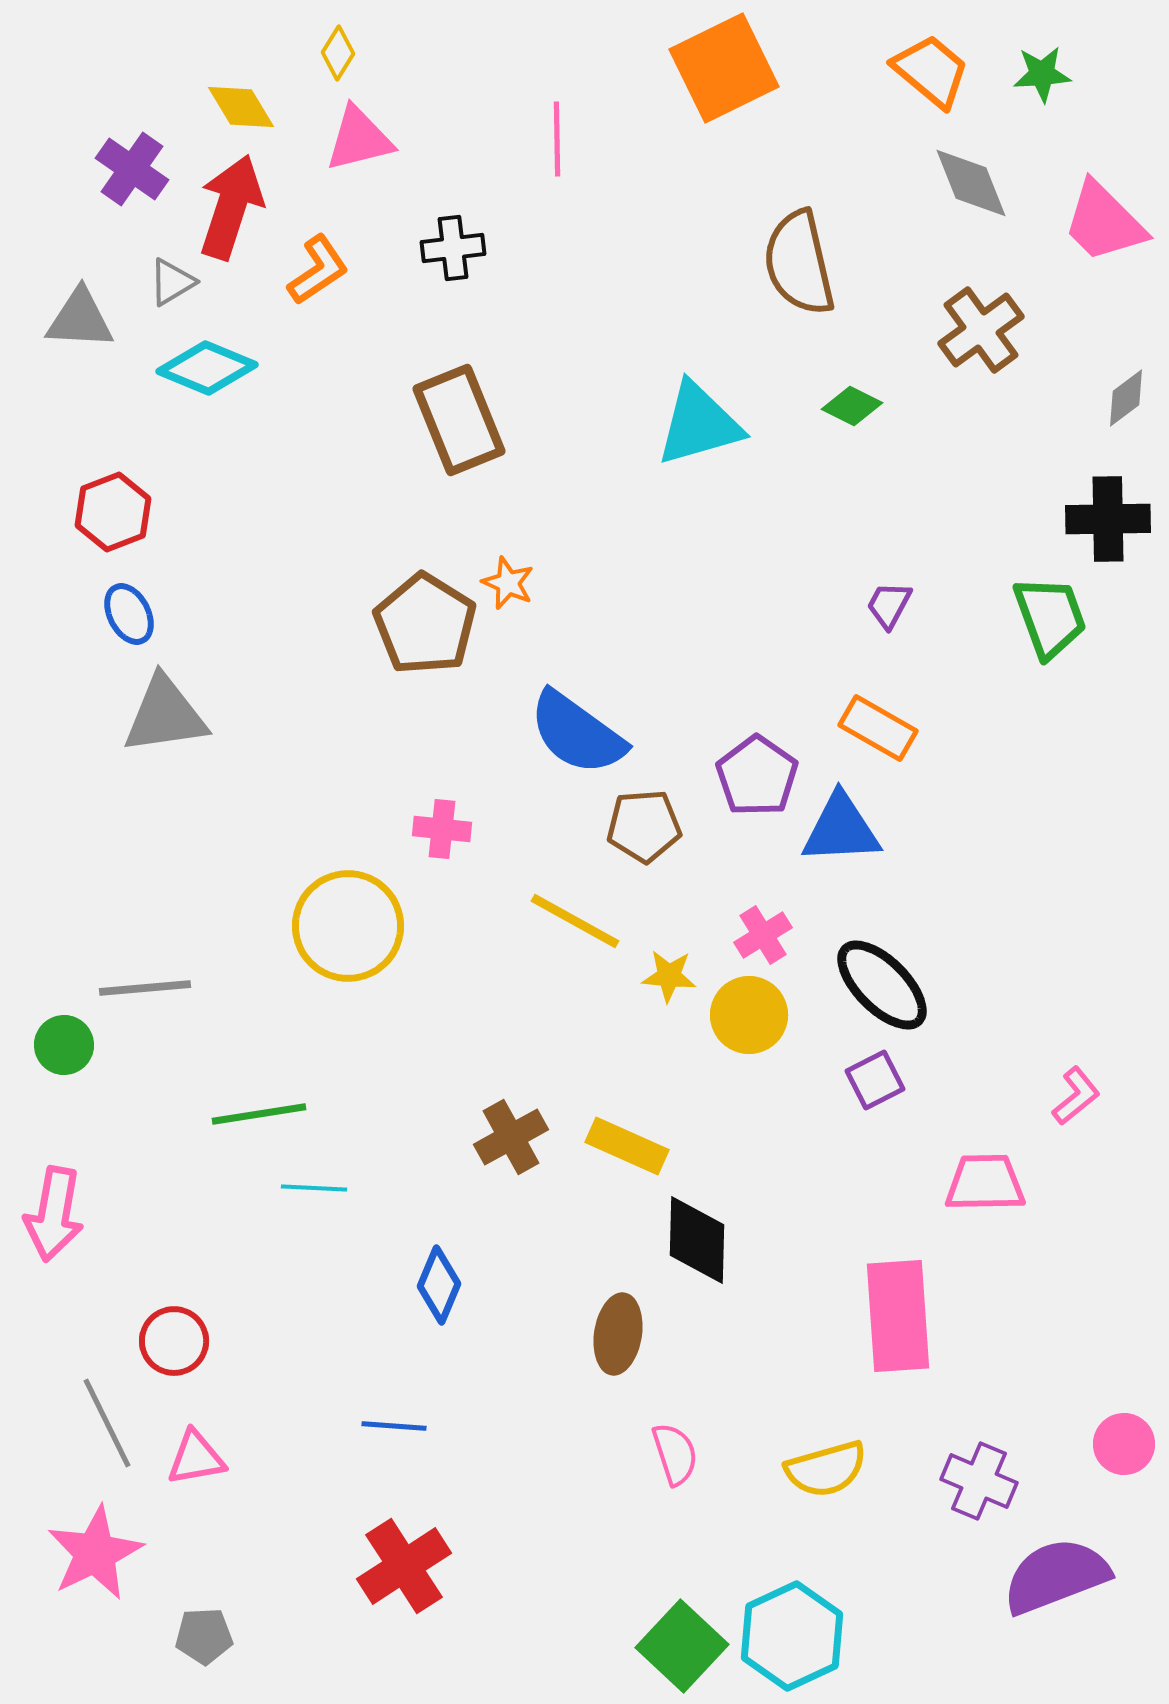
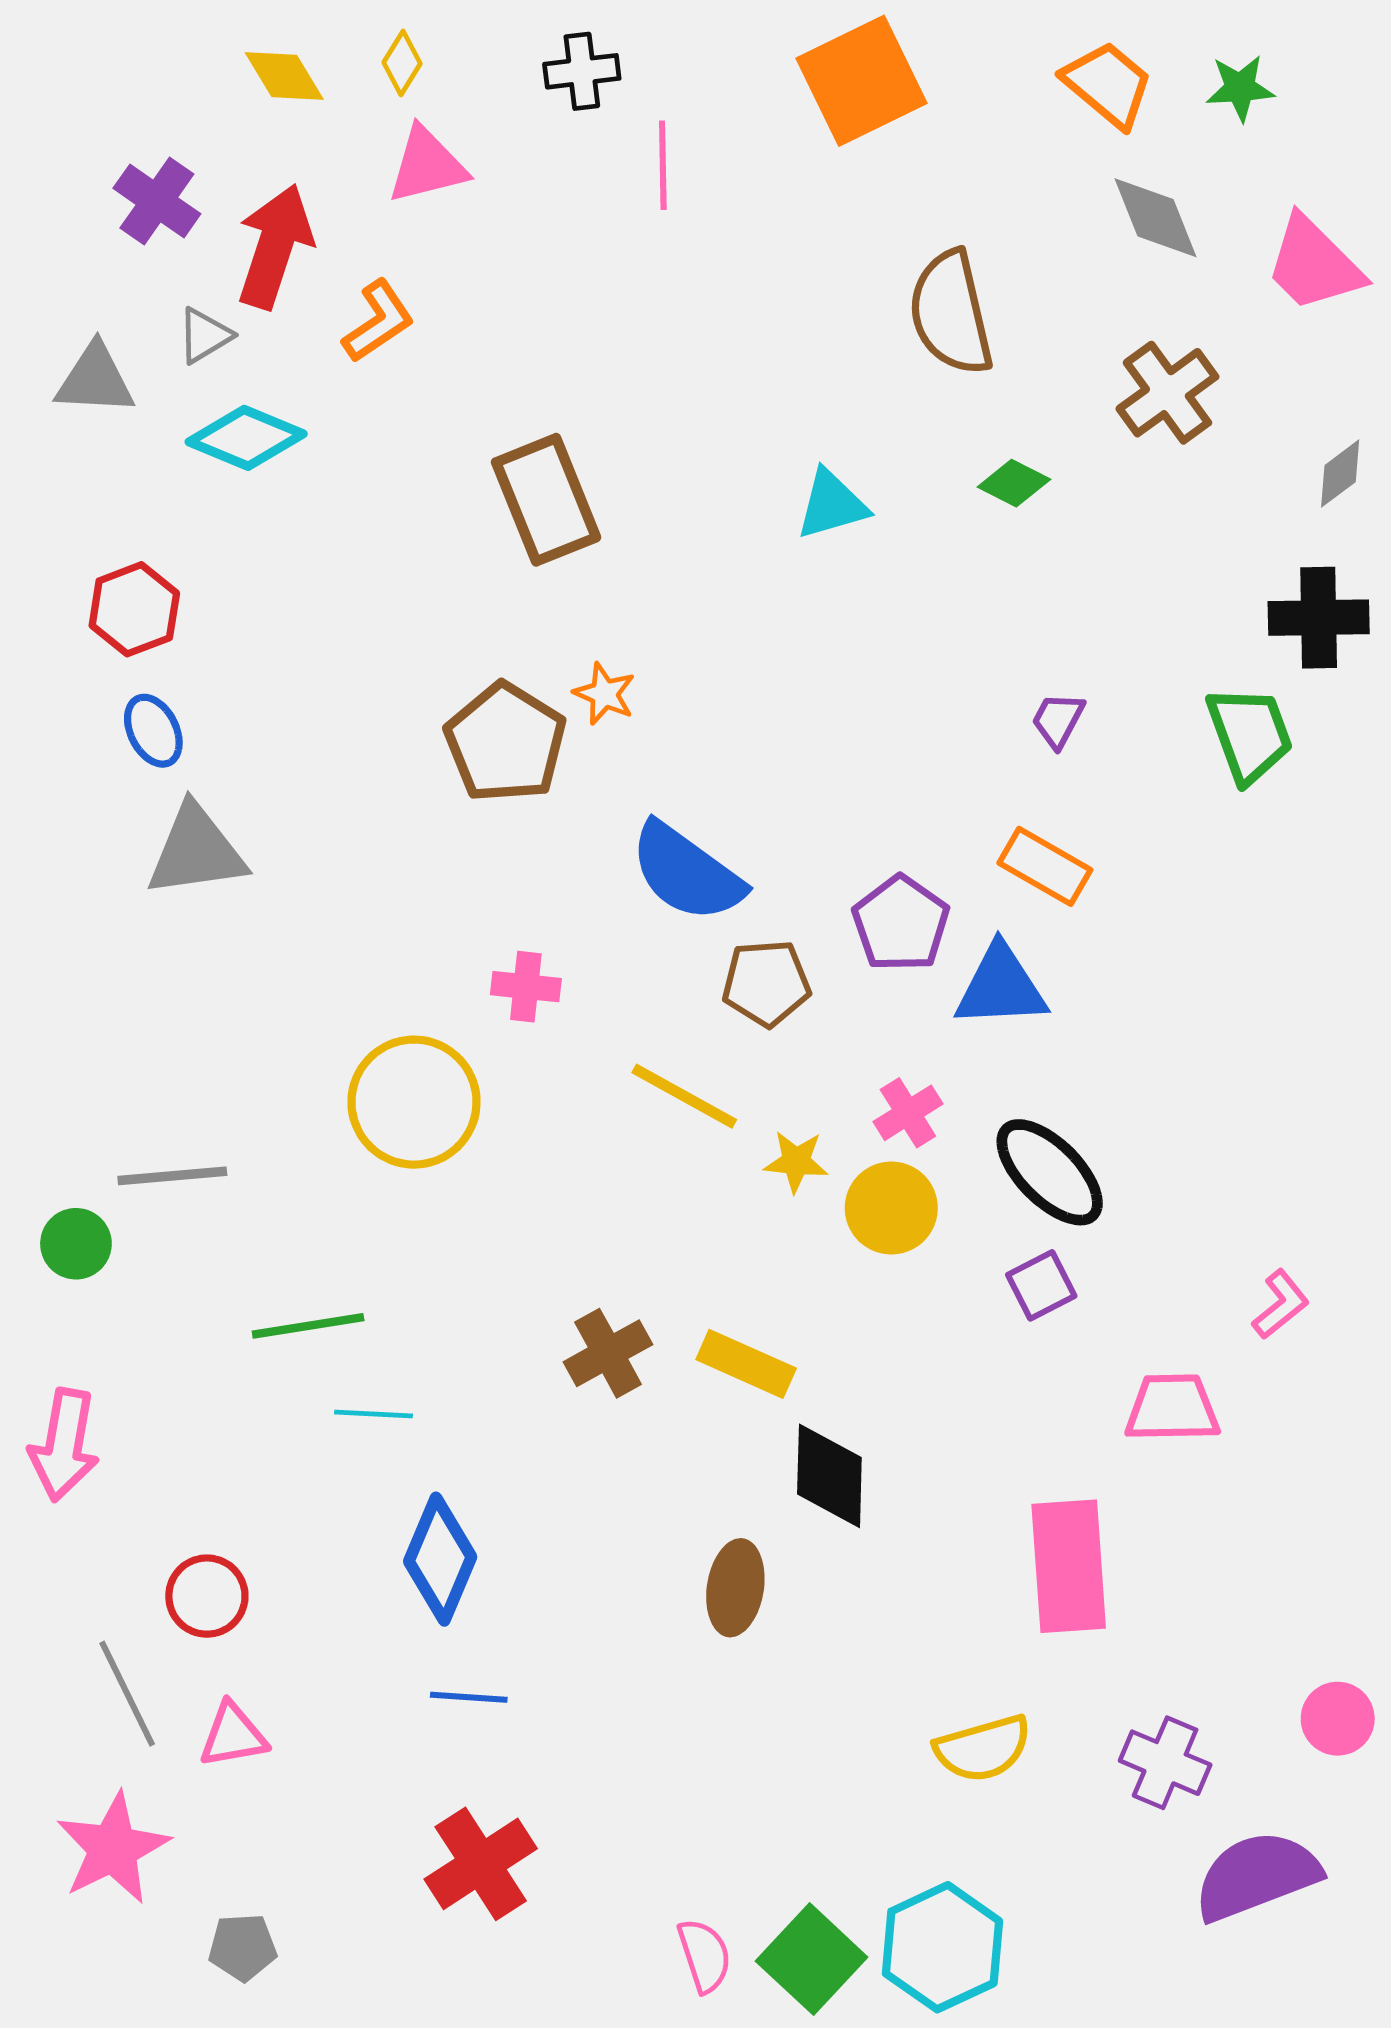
yellow diamond: (241, 107) -> (284, 76), moved
black cross: (453, 248) -> (582, 71), moved
cyan triangle: (699, 424) -> (832, 505), size x0.7
blue diamond: (439, 1285) -> (440, 1559), moved, size x1.4
pink semicircle: (675, 1454) -> (704, 1956), moved

